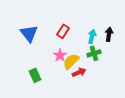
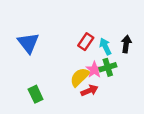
red rectangle: (63, 31) -> (86, 42), moved
cyan arrow: (92, 36) -> (105, 47), turned -40
pink star: (60, 55) -> (94, 70), moved

